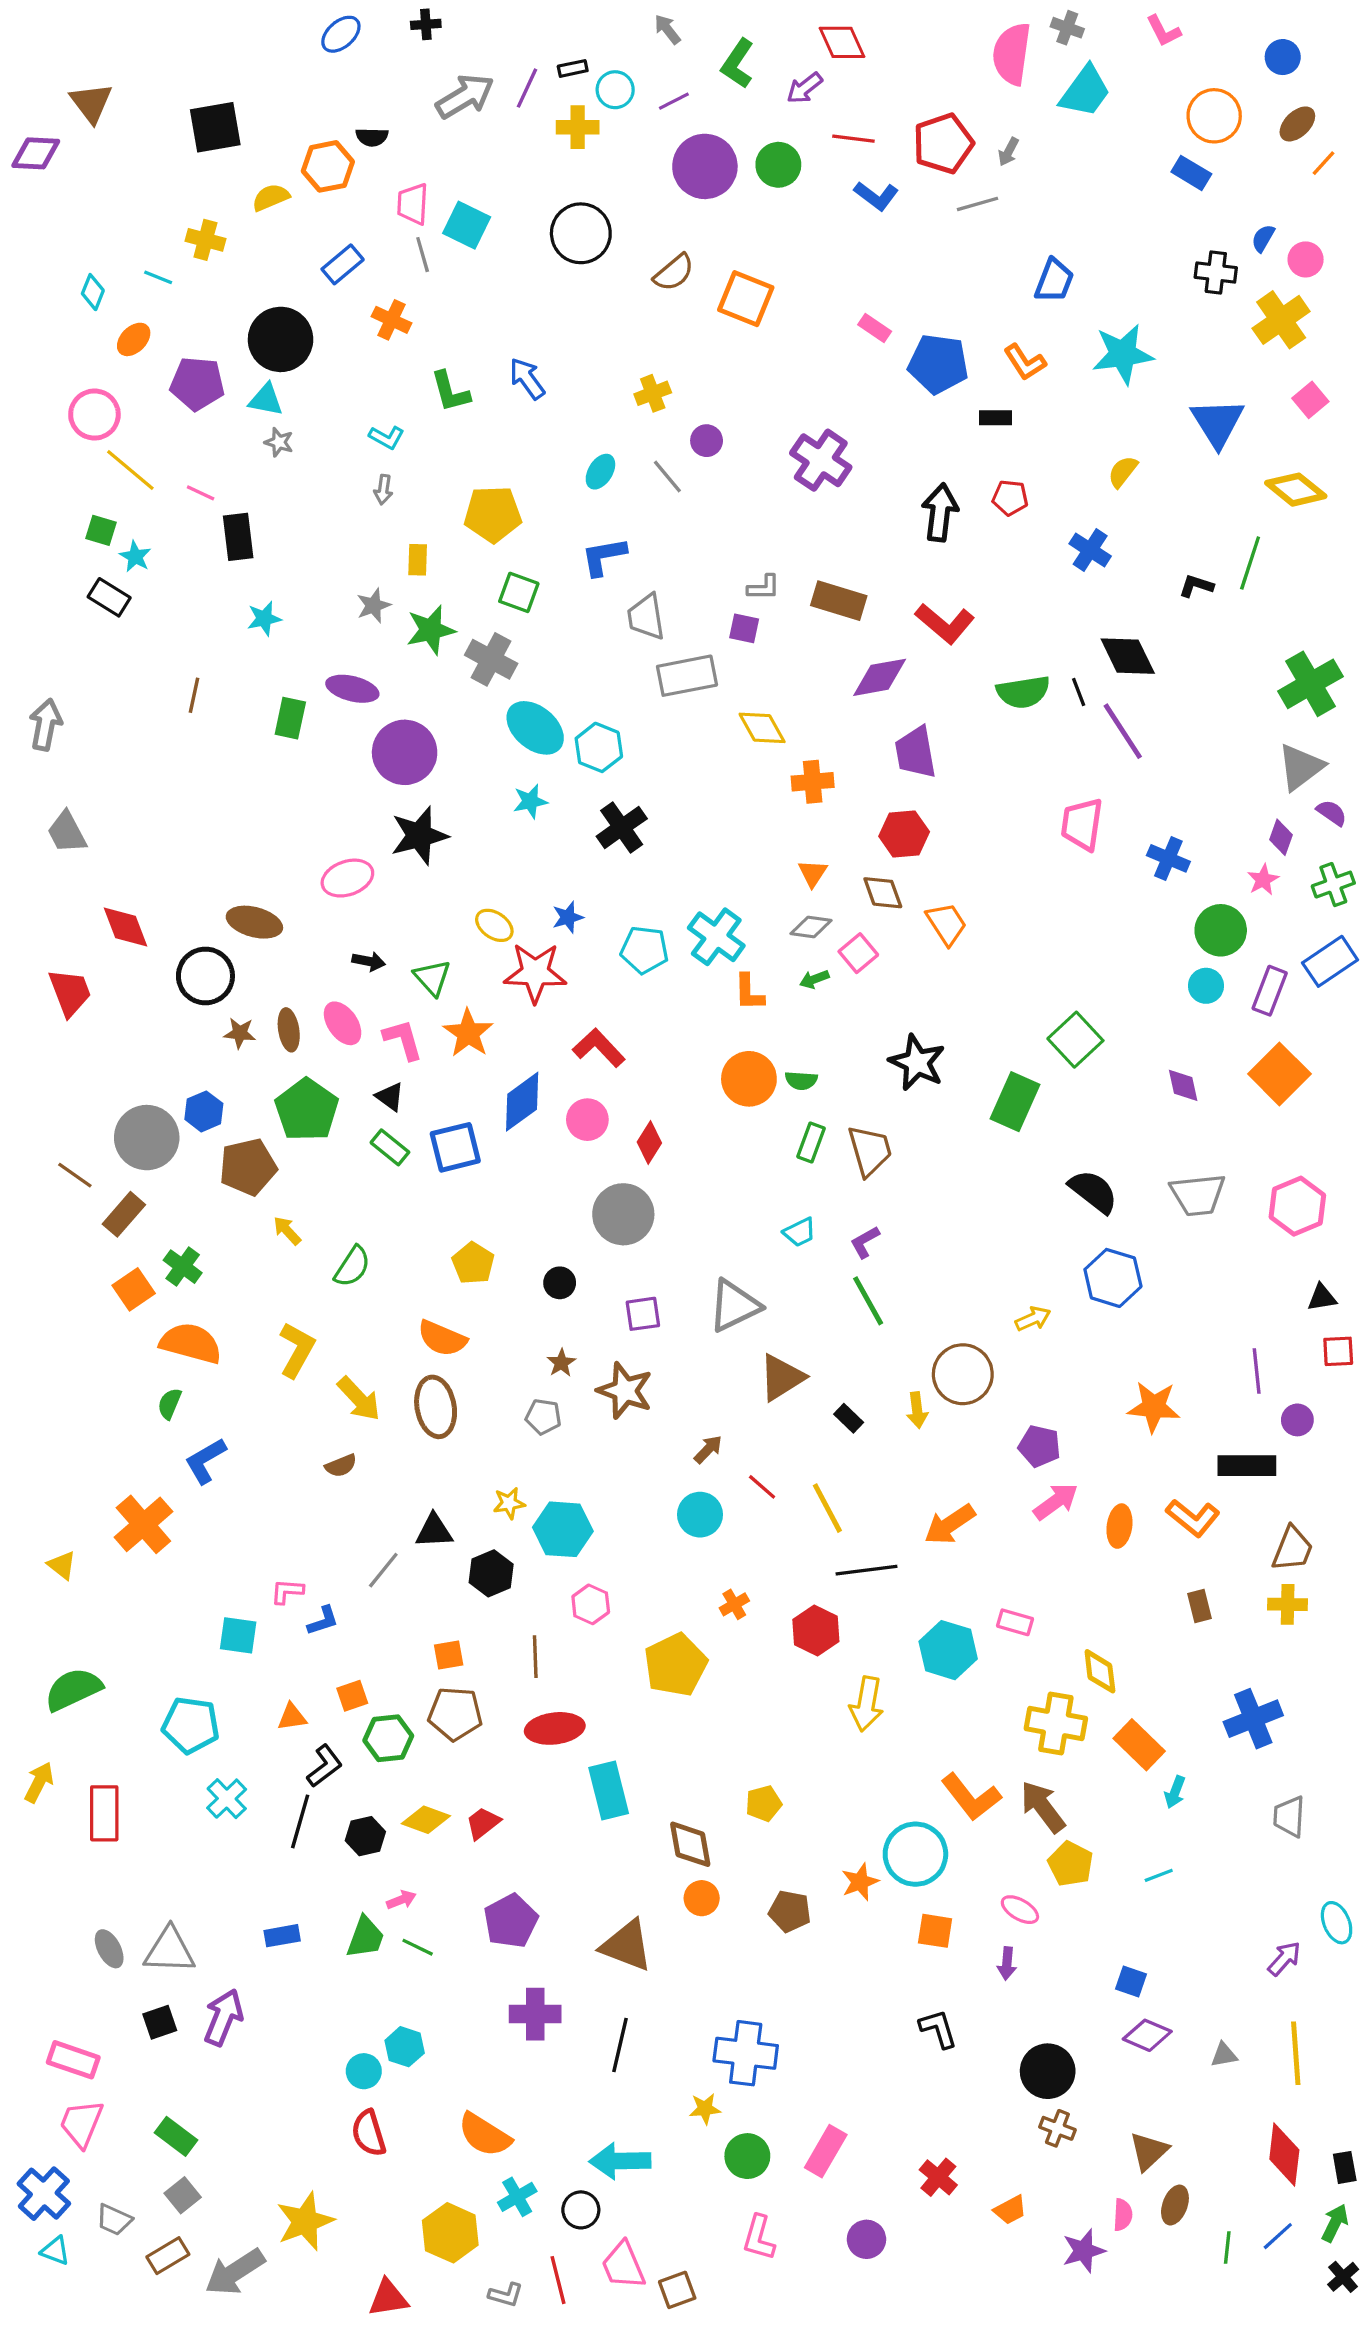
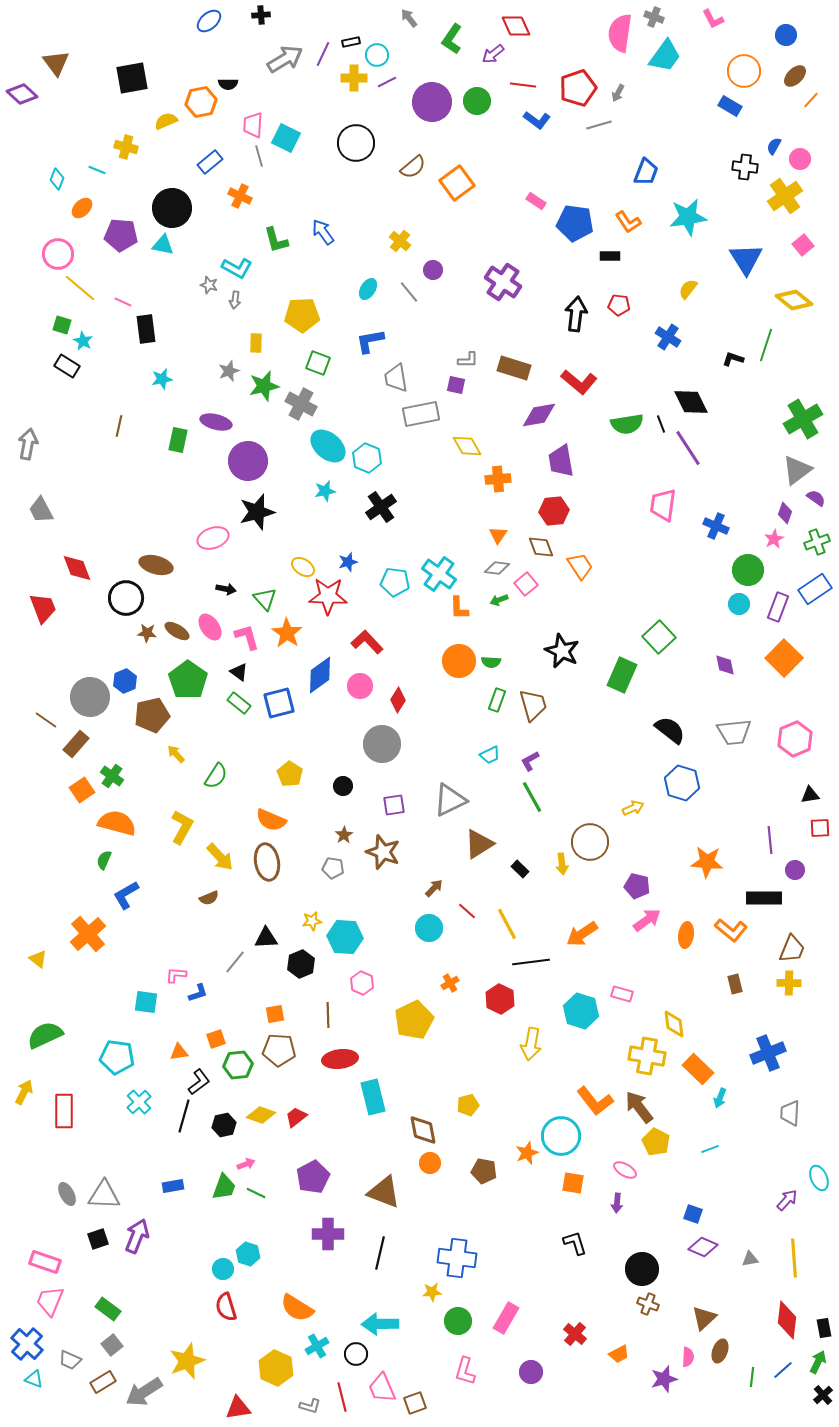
purple line: (674, 101) -> (387, 82), moved
purple diamond: (36, 153) -> (22, 94), turned 40
orange square: (746, 299) -> (457, 183), turned 32
yellow cross: (653, 393) -> (400, 241), turned -30
cyan L-shape: (387, 437) -> (237, 268), size x1.4
gray star: (279, 442) -> (209, 285), moved
brown ellipse: (289, 1030) -> (177, 631), turned -50

